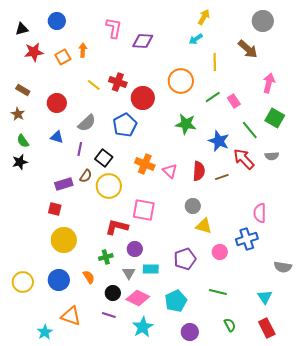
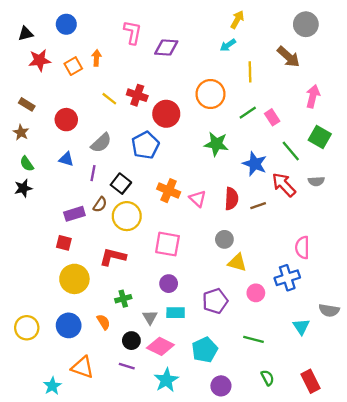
red L-shape: (117, 227) -> (113, 257), moved
purple circle: (135, 249) -> (169, 284), moved
cyan triangle: (265, 297) -> (301, 327), moved

